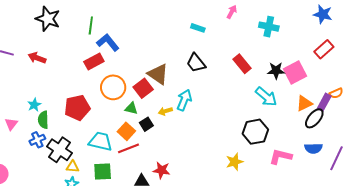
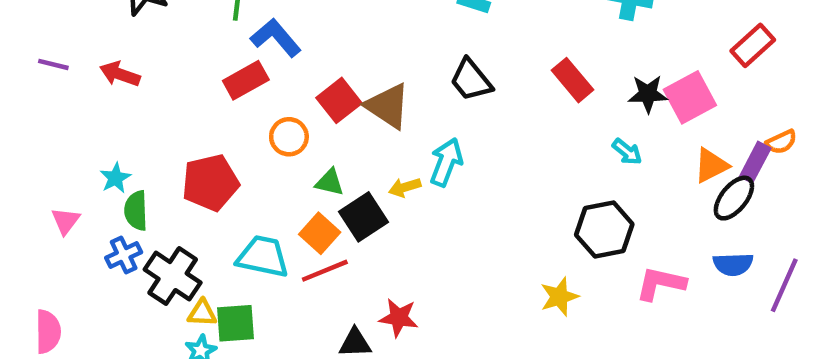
orange circle: (113, 87) -> (289, 137), size x0.7
red square: (143, 88) -> (339, 100), moved
cyan arrow: (266, 97) -> (627, 152), size x0.6
black square: (146, 124) -> (363, 217), size x1.5
green square: (103, 171) -> (235, 323), moved

